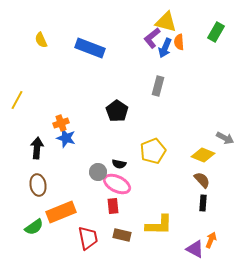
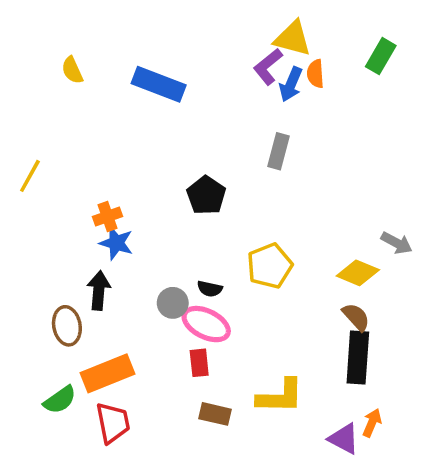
black arrow: (37, 148) -> (99, 291), moved
black rectangle: (203, 203) -> (358, 358), size x1.8
red trapezoid: (88, 238) -> (113, 423), moved

